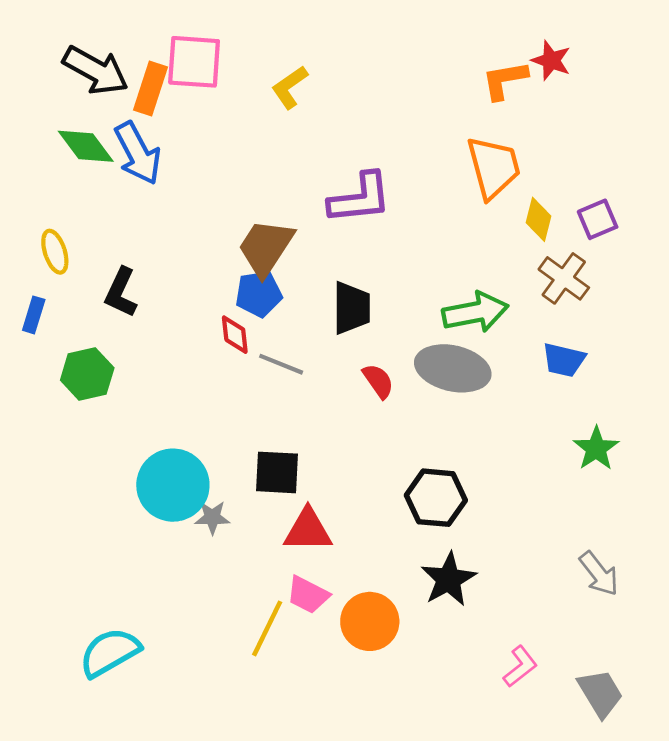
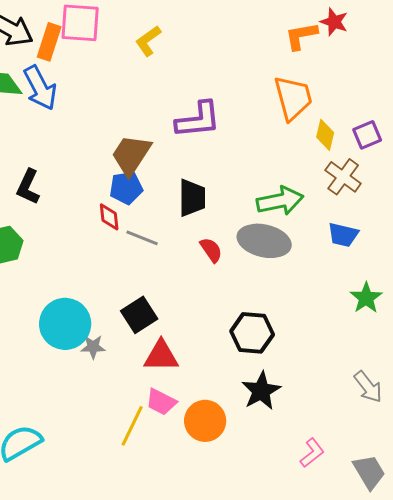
black square: (277, 472) -> (139, 315), turned -36

